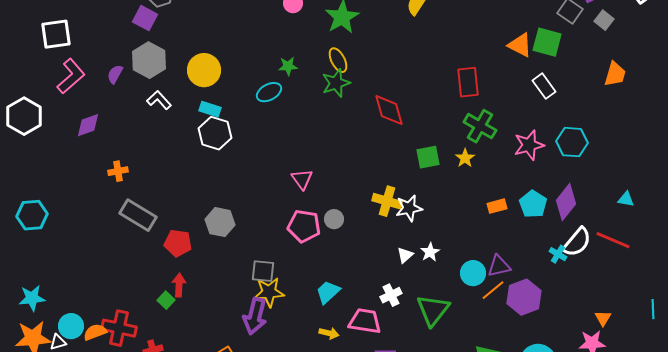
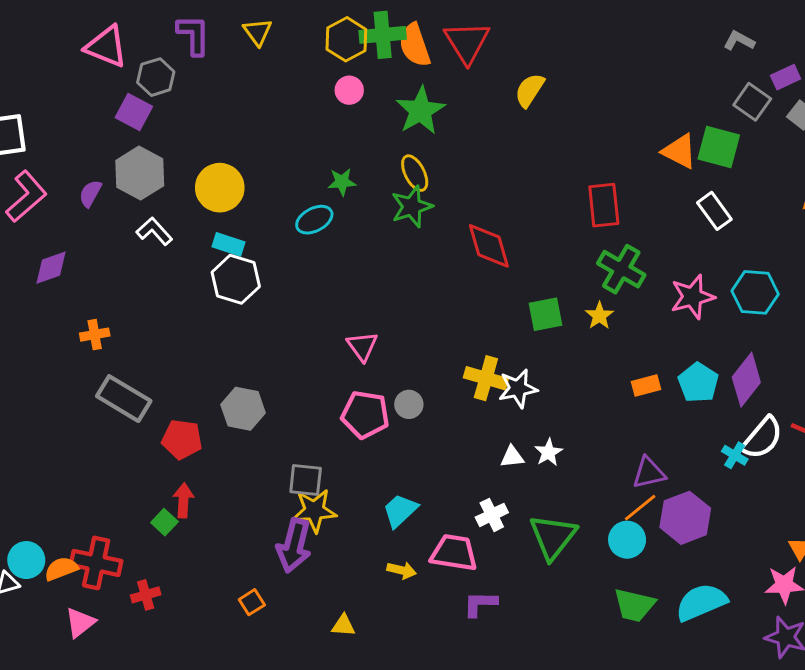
white triangle: (405, 255) -> (512, 457), turned 36
cyan circle: (473, 273) -> (627, 540), moved

